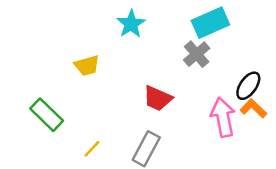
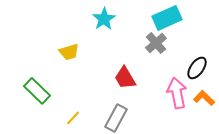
red trapezoid: (158, 98) -> (125, 78), turned 35
orange L-shape: (253, 108) -> (204, 98), moved

